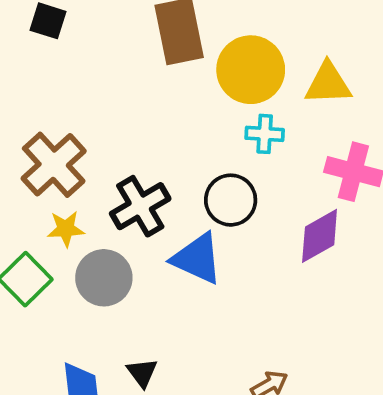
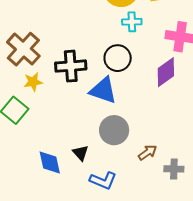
black cross: (140, 206) -> (71, 66), turned 32
gray circle: (104, 278) -> (114, 130), moved

